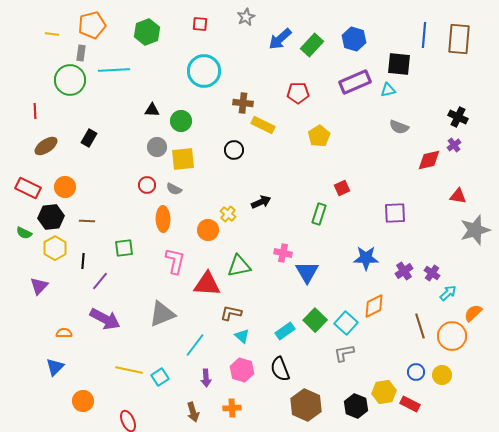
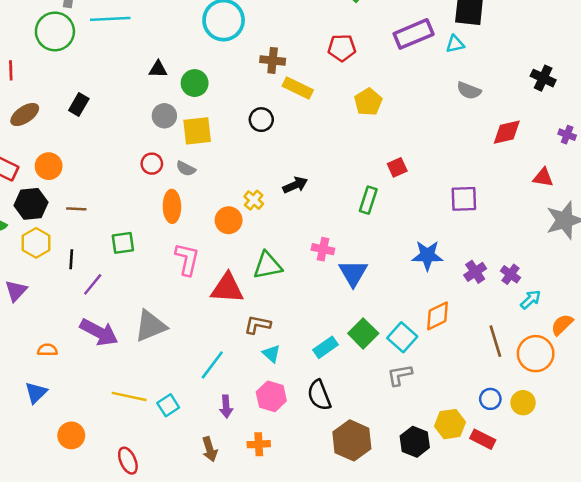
purple cross: (454, 145) -> (567, 135), moved, turned -32
gray triangle: (162, 314) -> (151, 326), moved

